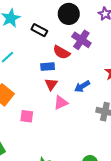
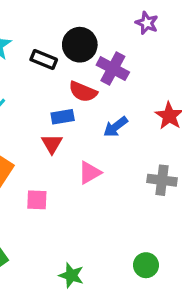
black circle: (69, 14) -> (80, 45), moved
red triangle: (51, 84) -> (52, 144), moved
blue arrow: (82, 86) -> (116, 127), moved

